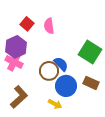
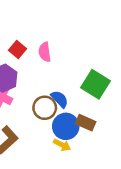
brown rectangle: (91, 83) -> (86, 123), moved
yellow arrow: (55, 104) -> (62, 145), moved

